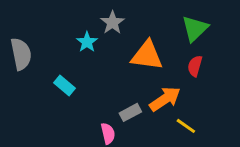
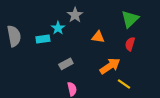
orange triangle: (147, 55) -> (98, 37), size x0.6
cyan rectangle: (64, 85) -> (43, 39), moved, turned -48
gray rectangle: (130, 112) -> (66, 64), moved

